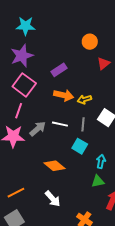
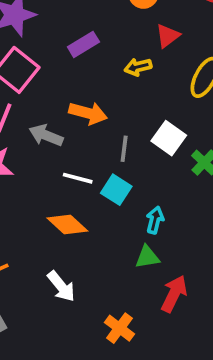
orange arrow: (64, 95) -> (88, 113), moved
yellow arrow: (84, 99) -> (138, 67), moved
white line: (60, 124) -> (78, 178), moved
gray arrow: (38, 129) -> (46, 135), moved, turned -120

